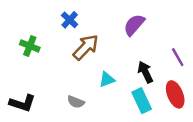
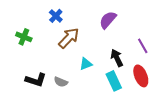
black L-shape: (22, 103) -> (36, 80), moved

